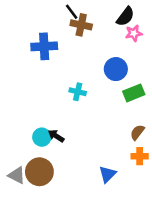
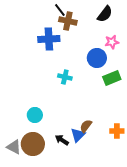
pink star: (134, 33) -> (112, 42), moved
blue cross: (44, 46) -> (49, 39), moved
brown semicircle: (137, 132) -> (86, 126), moved
black arrow: (56, 136) -> (62, 140), moved
blue triangle: (107, 174) -> (78, 135), moved

